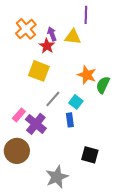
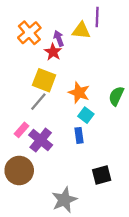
yellow triangle: (73, 37) -> (81, 30), moved
orange star: (87, 75) -> (79, 93), moved
gray line: (53, 99) -> (38, 102), moved
black square: (90, 155) -> (102, 175), turned -30

